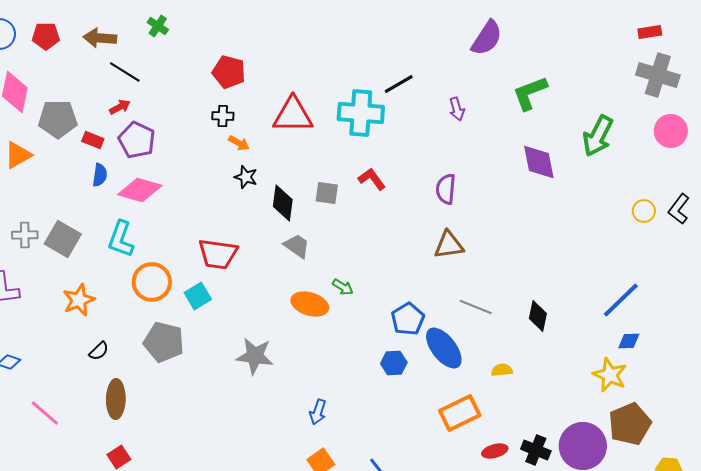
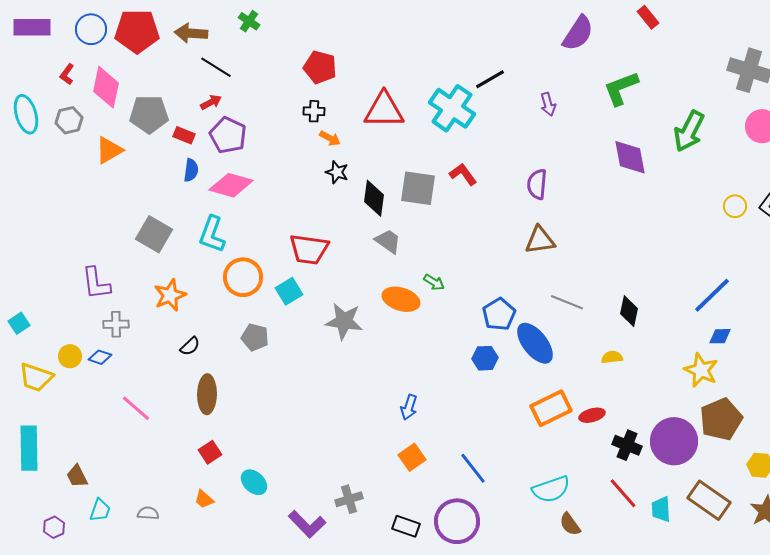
red rectangle: (650, 32) -> (648, 17), moved, turned 60
red pentagon: (46, 36) -> (137, 31), size x1.6
cyan cross: (361, 113) -> (452, 108), turned 30
gray square: (327, 193) -> (418, 188), size x1.5
gray cross: (25, 235) -> (116, 324), moved
gray pentagon: (164, 342) -> (255, 337), size x0.7
gray star: (255, 356) -> (344, 321), moved
yellow semicircle: (502, 370) -> (612, 357), moved
red ellipse: (495, 451) -> (592, 415), moved

